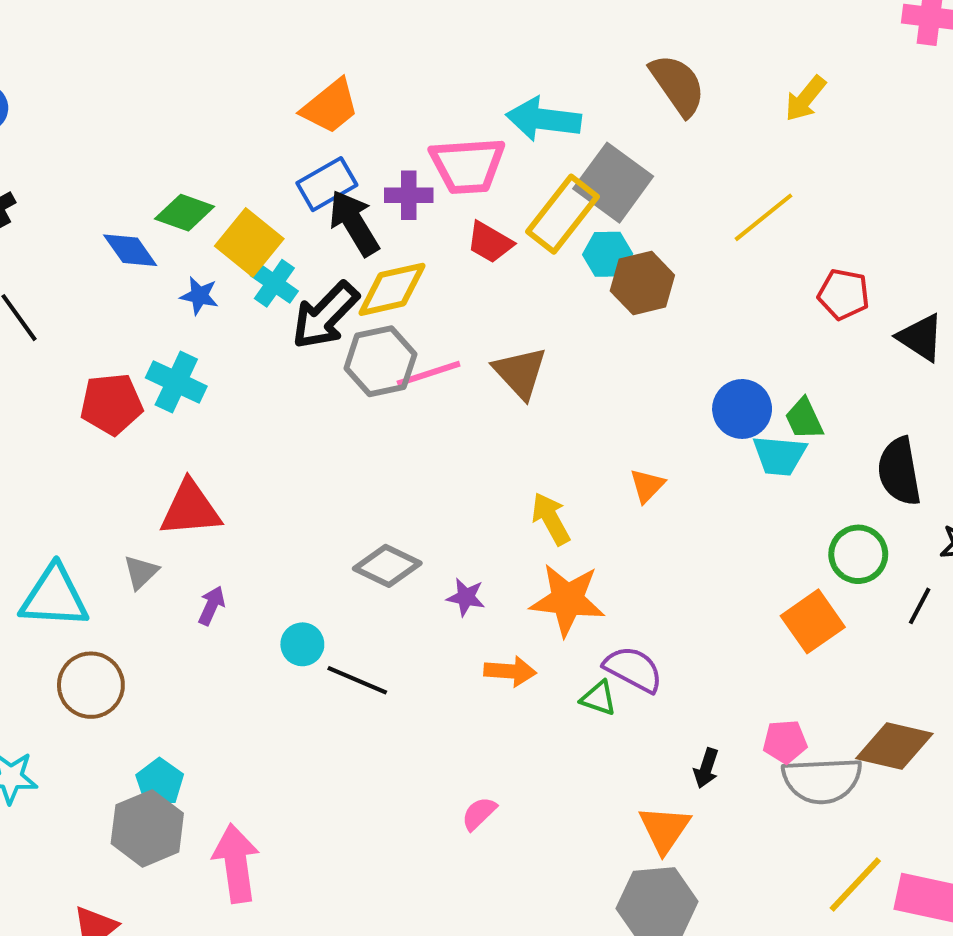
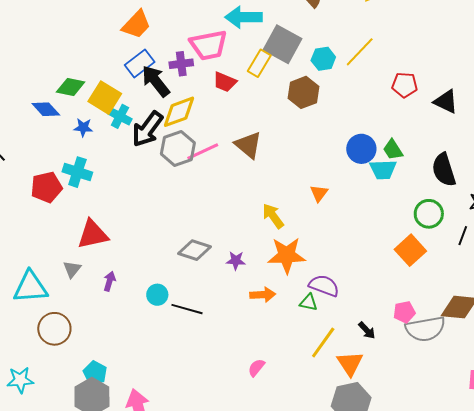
yellow rectangle: (563, 214) -> (259, 63), size x0.7
cyan hexagon: (608, 254) -> (323, 59), moved
black arrow: (706, 768) -> (367, 330), turned -54
yellow line: (855, 885) -> (323, 343), moved

